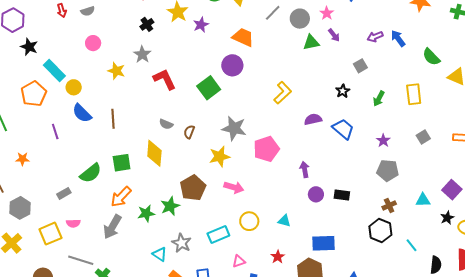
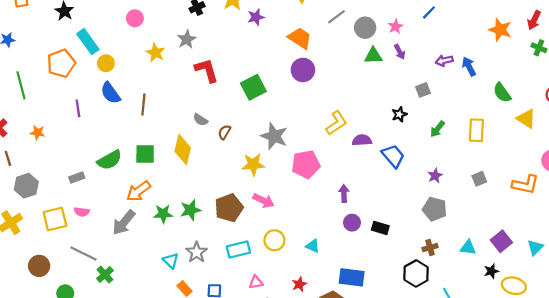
purple circle: (232, 65) -> (303, 70), moved
yellow L-shape: (283, 93) -> (336, 123), moved
brown pentagon: (193, 188) -> (229, 208), moved

